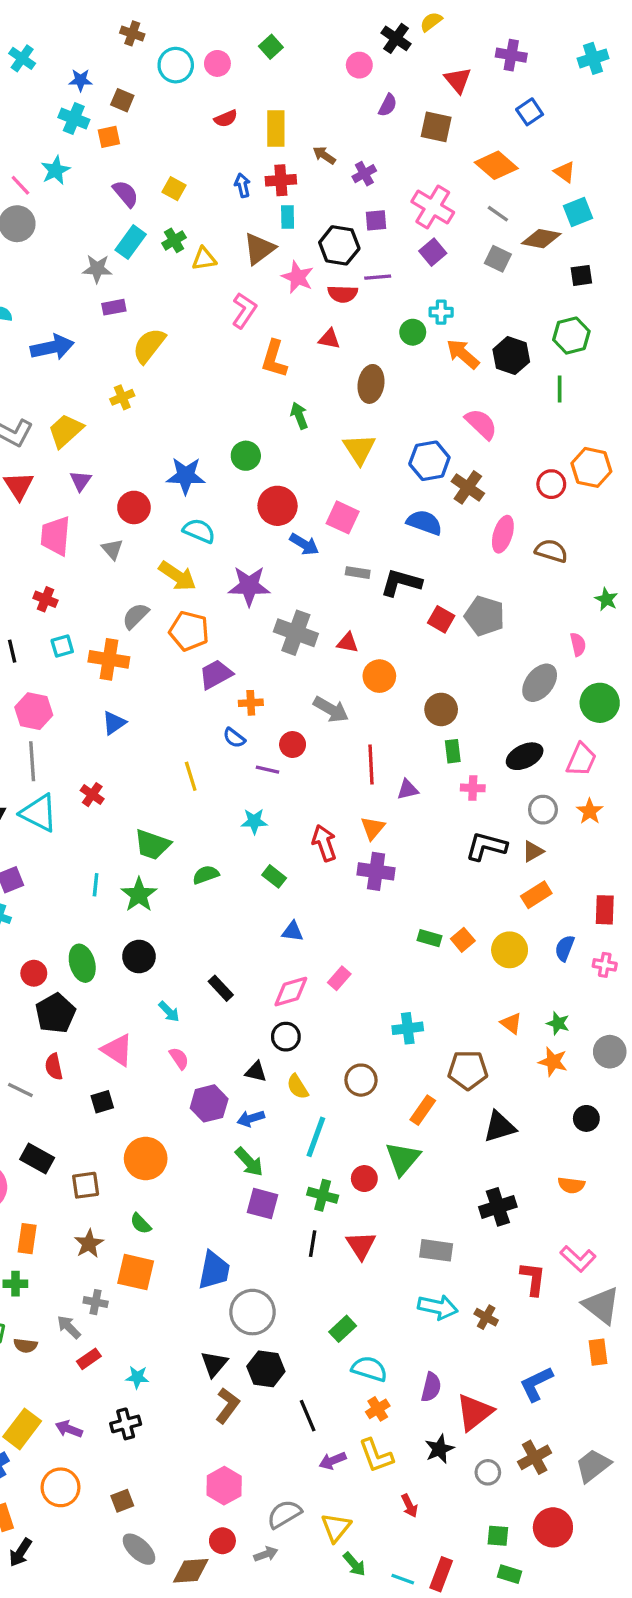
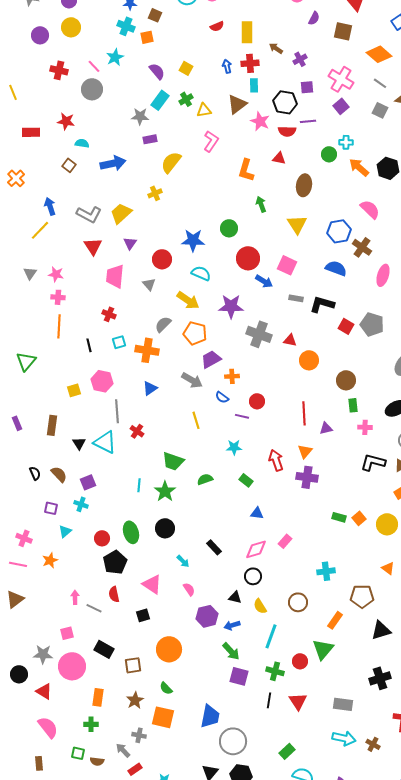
pink L-shape: (244, 310) -> (211, 141), moved
gray arrow: (331, 709) -> (192, 380), moved
gray line: (32, 761) -> (117, 411), moved

